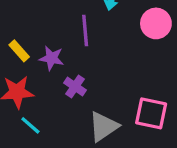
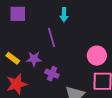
pink circle: (156, 23) -> (97, 56), moved

